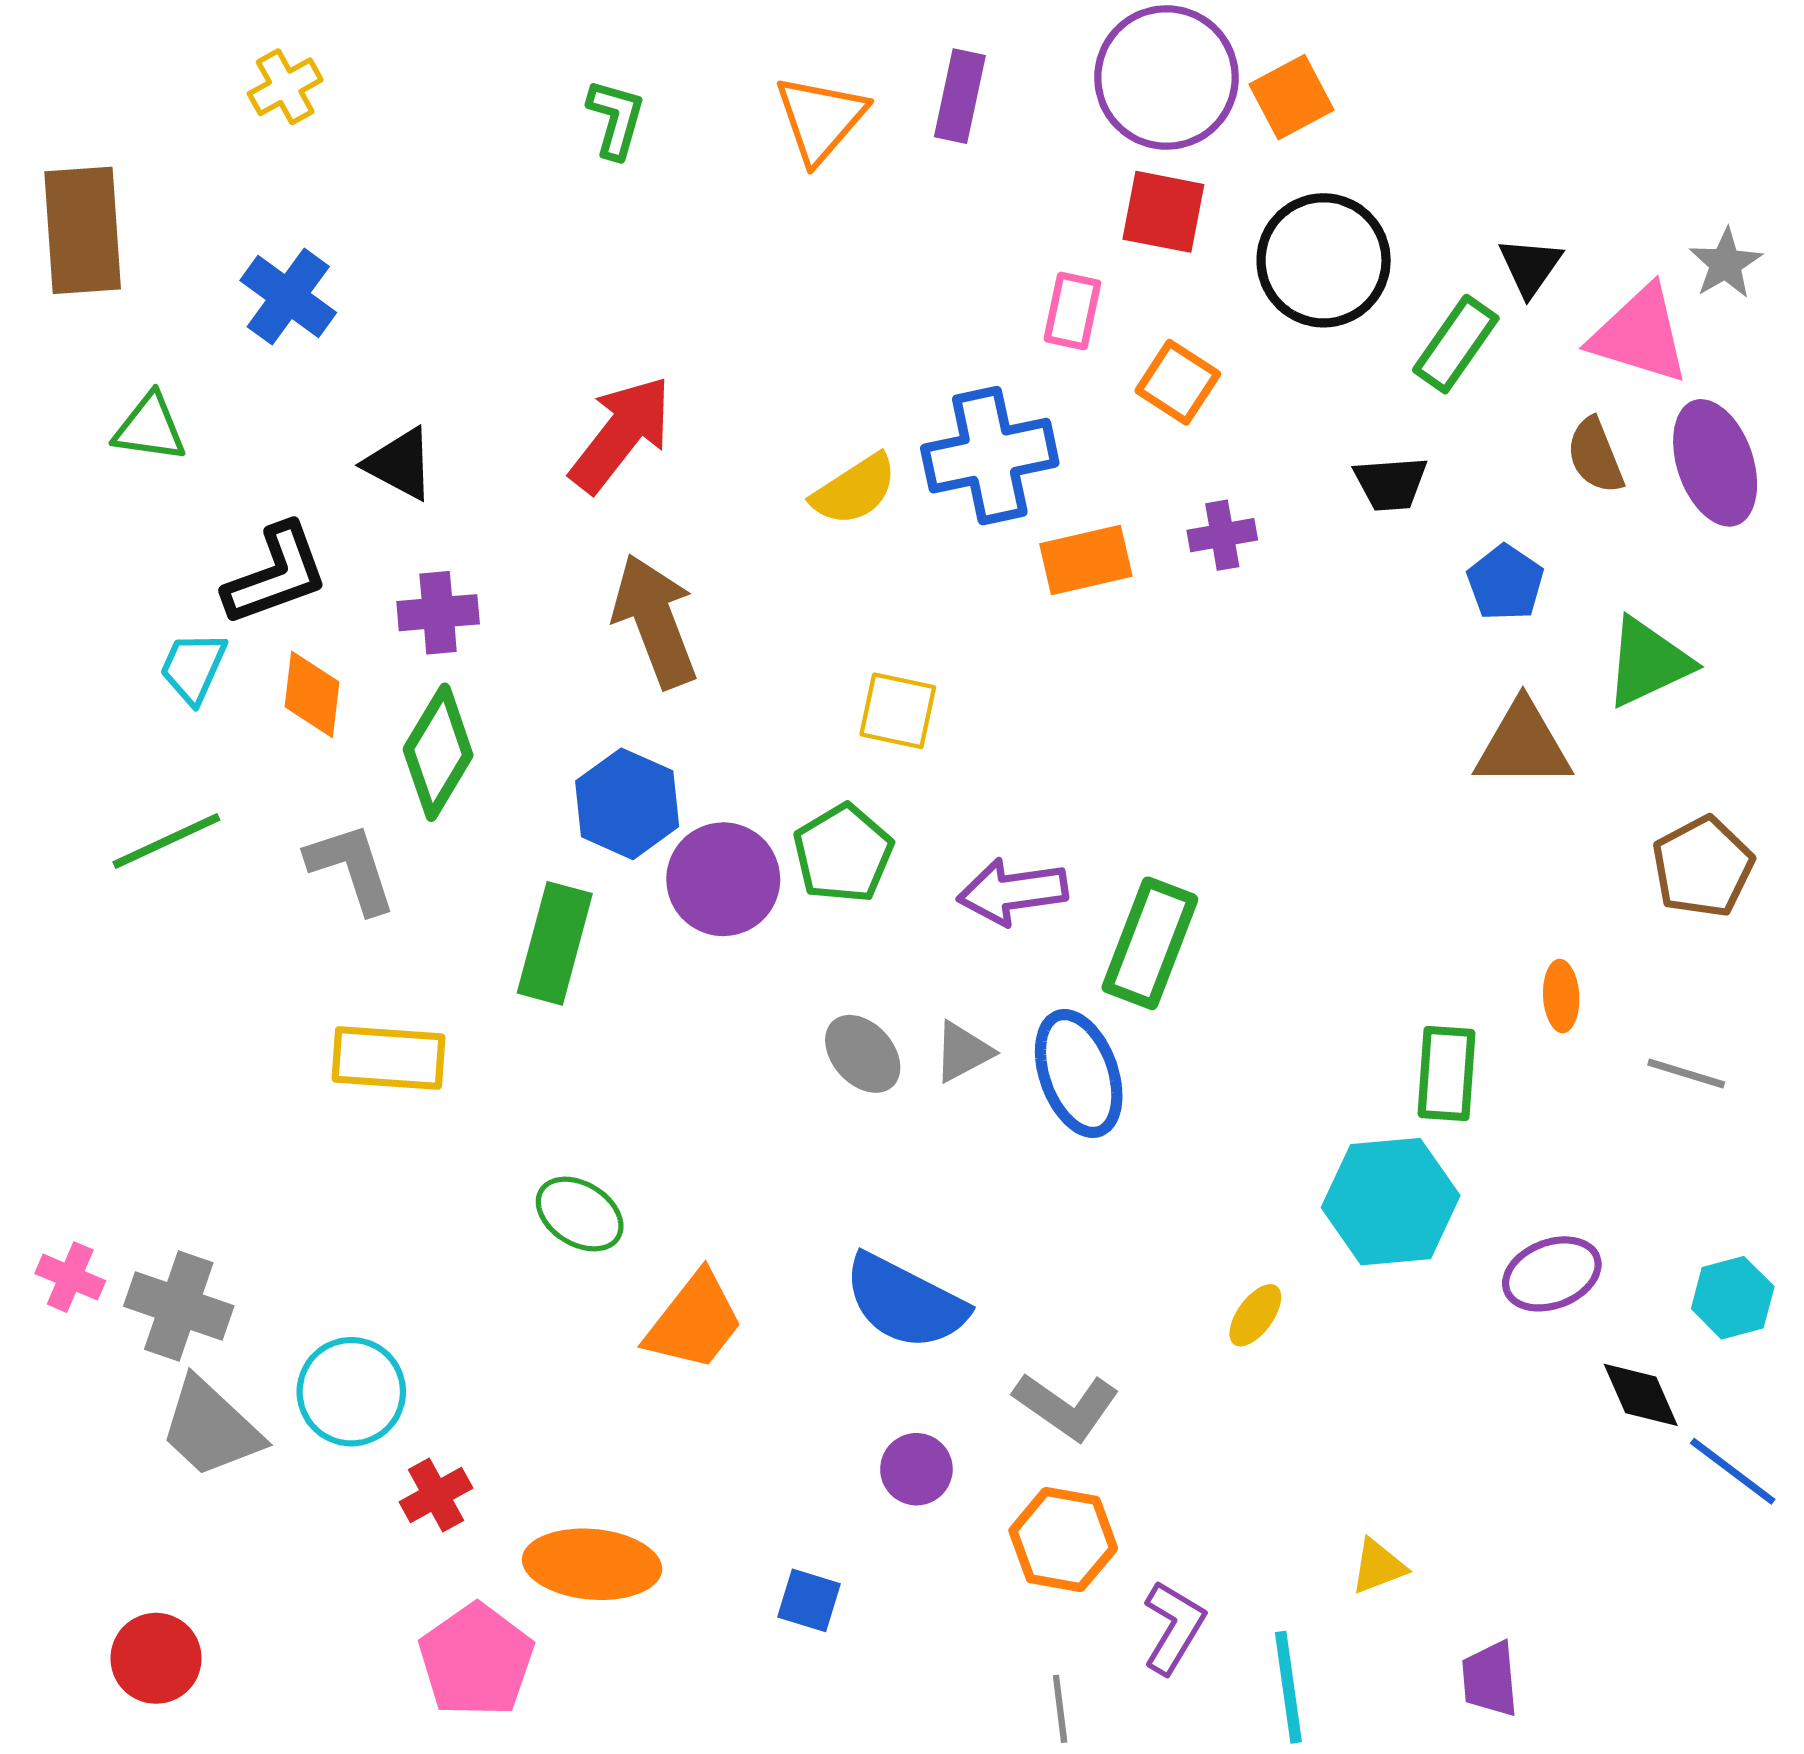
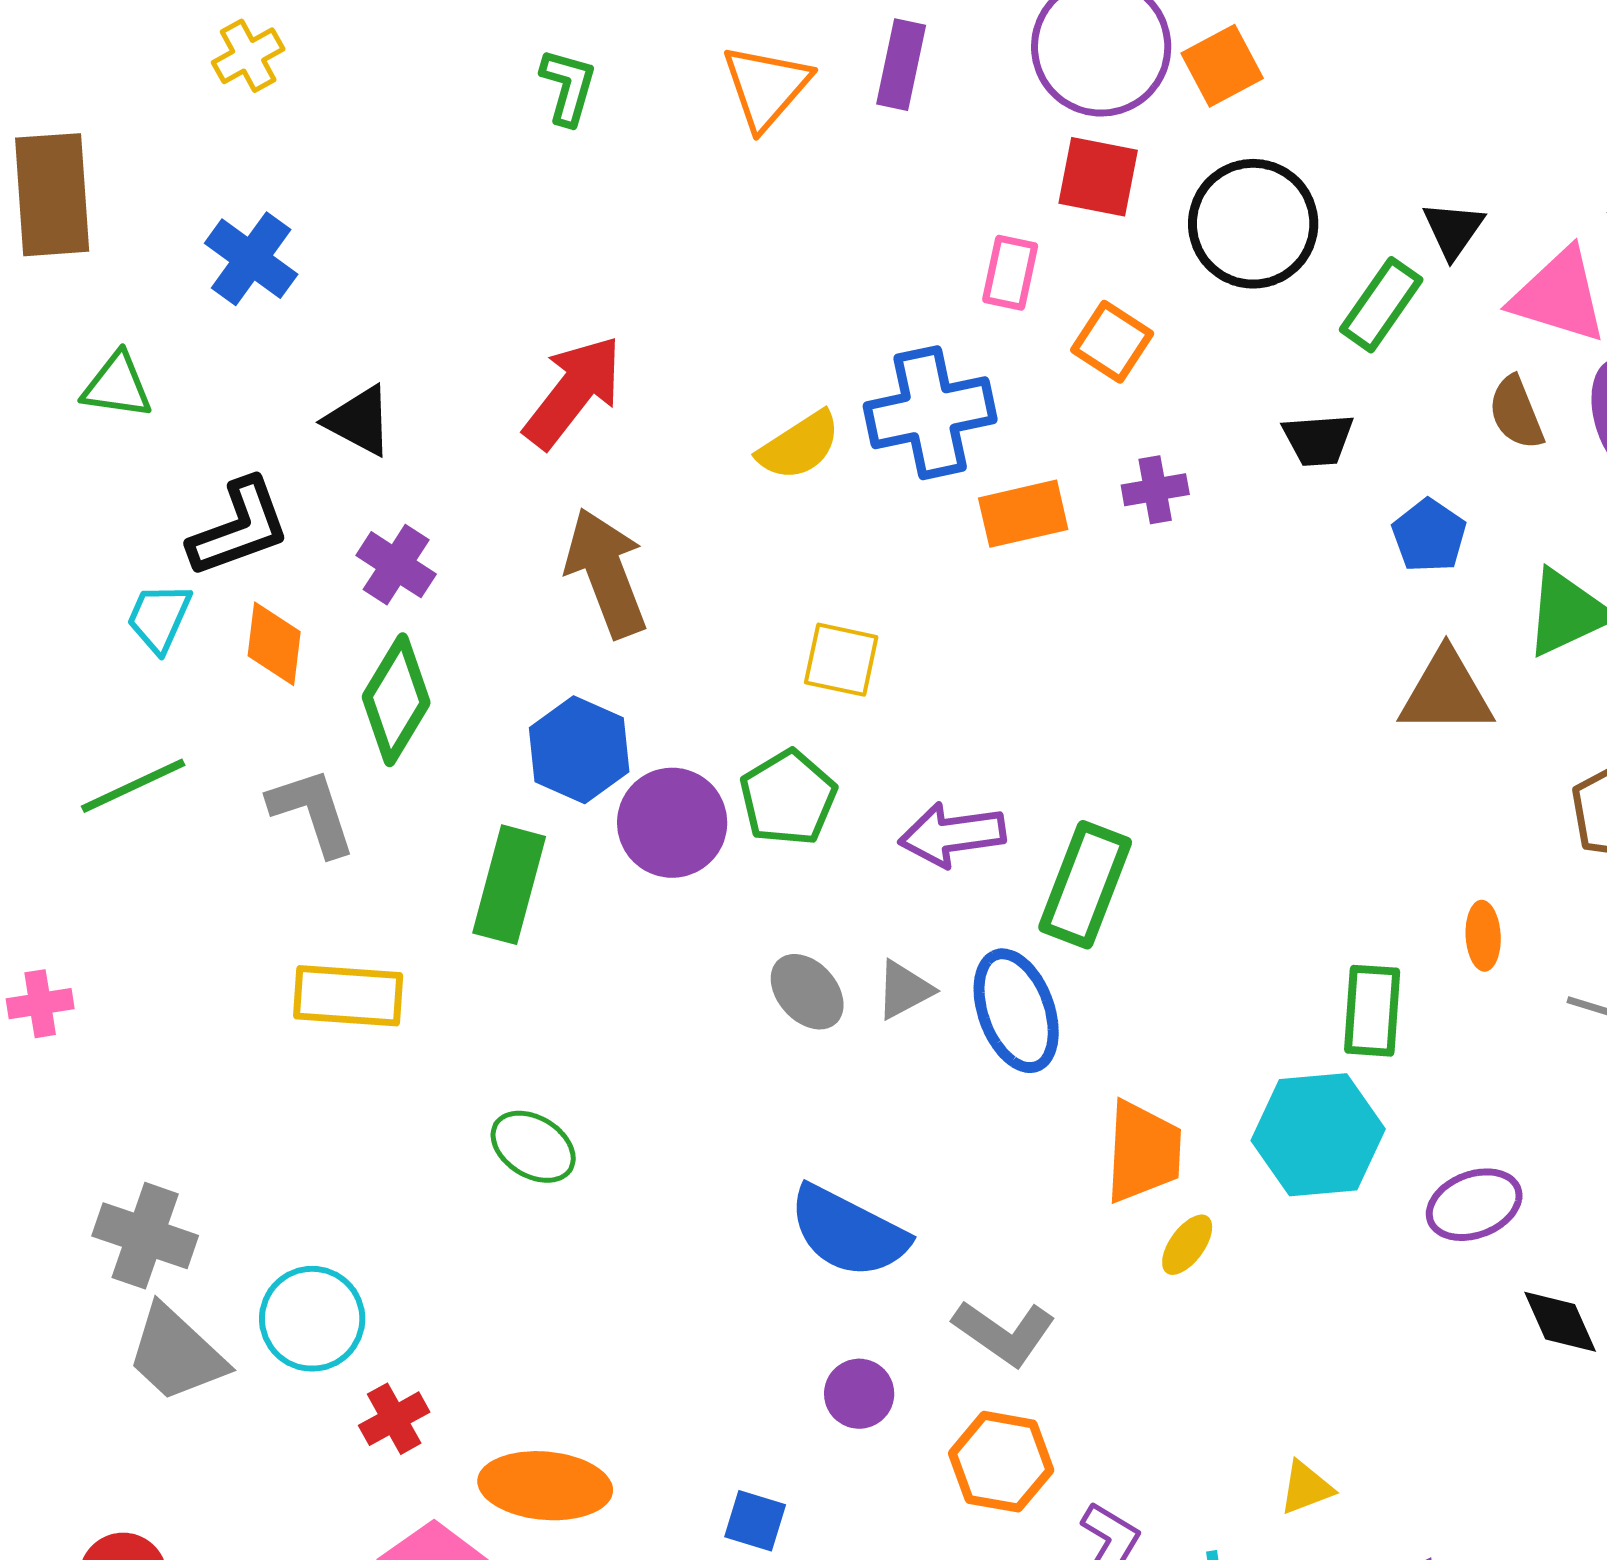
purple cross: (438, 613) -> (396, 565), turned 38
pink cross: (70, 1277) -> (40, 1004), moved, turned -32
orange trapezoid: (694, 1321) -> (1143, 1152), moved, turned -35

